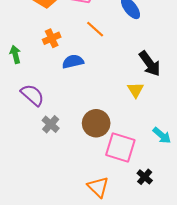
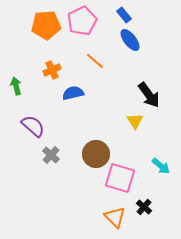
orange triangle: (98, 187) -> (115, 217), moved

